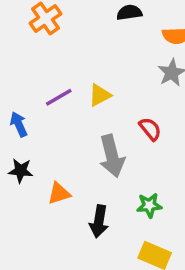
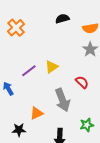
black star: (21, 171) -> (19, 130), moved
orange triangle: (59, 193) -> (37, 113), moved

